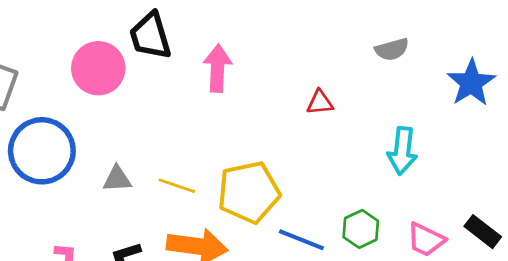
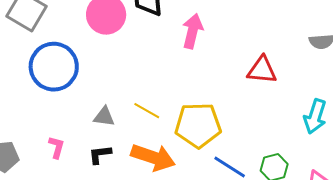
red triangle: (320, 102) -> (262, 70), size x1.5
gray triangle: (117, 179) -> (104, 117), moved

